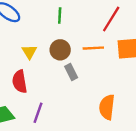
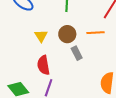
red semicircle: (20, 82) -> (43, 65), moved

